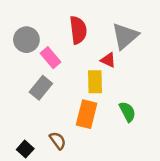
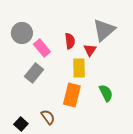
red semicircle: (78, 30) -> (70, 41), moved, size x0.7
red triangle: (108, 60) -> (90, 50), turned 40

